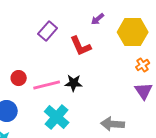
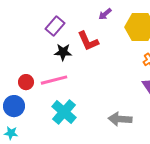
red circle: (19, 78) -> (26, 82), moved
black star: (74, 83) -> (63, 52), moved

